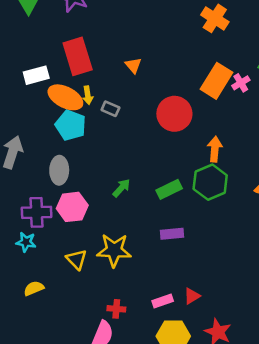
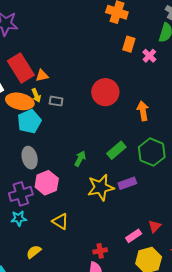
orange triangle: (133, 65) -> (42, 76), moved, turned -48
orange rectangle: (216, 81) -> (129, 44), moved, size x0.6
cyan pentagon: (71, 125) -> (29, 121), turned -30
green hexagon: (210, 182) -> (152, 152), moved
yellow star: (114, 250) -> (101, 187), moved

